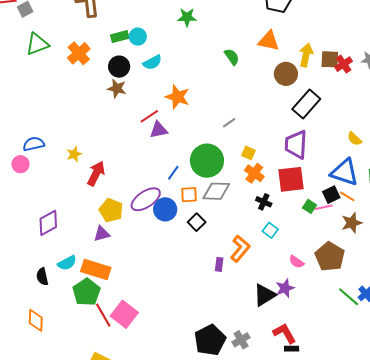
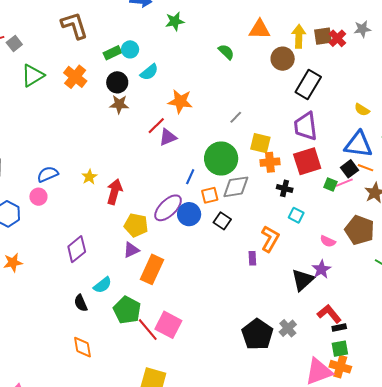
yellow square: (248, 153) -> (260, 143), size x1.5
orange cross: (254, 173) -> (270, 162), turned -30
orange rectangle: (96, 270) -> (152, 269), moved, turned -72

